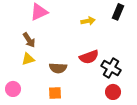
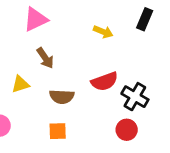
yellow arrow: (88, 21) -> (103, 32), turned 32
brown arrow: (29, 40) -> (45, 58), moved
red circle: (113, 92) -> (127, 130), moved

